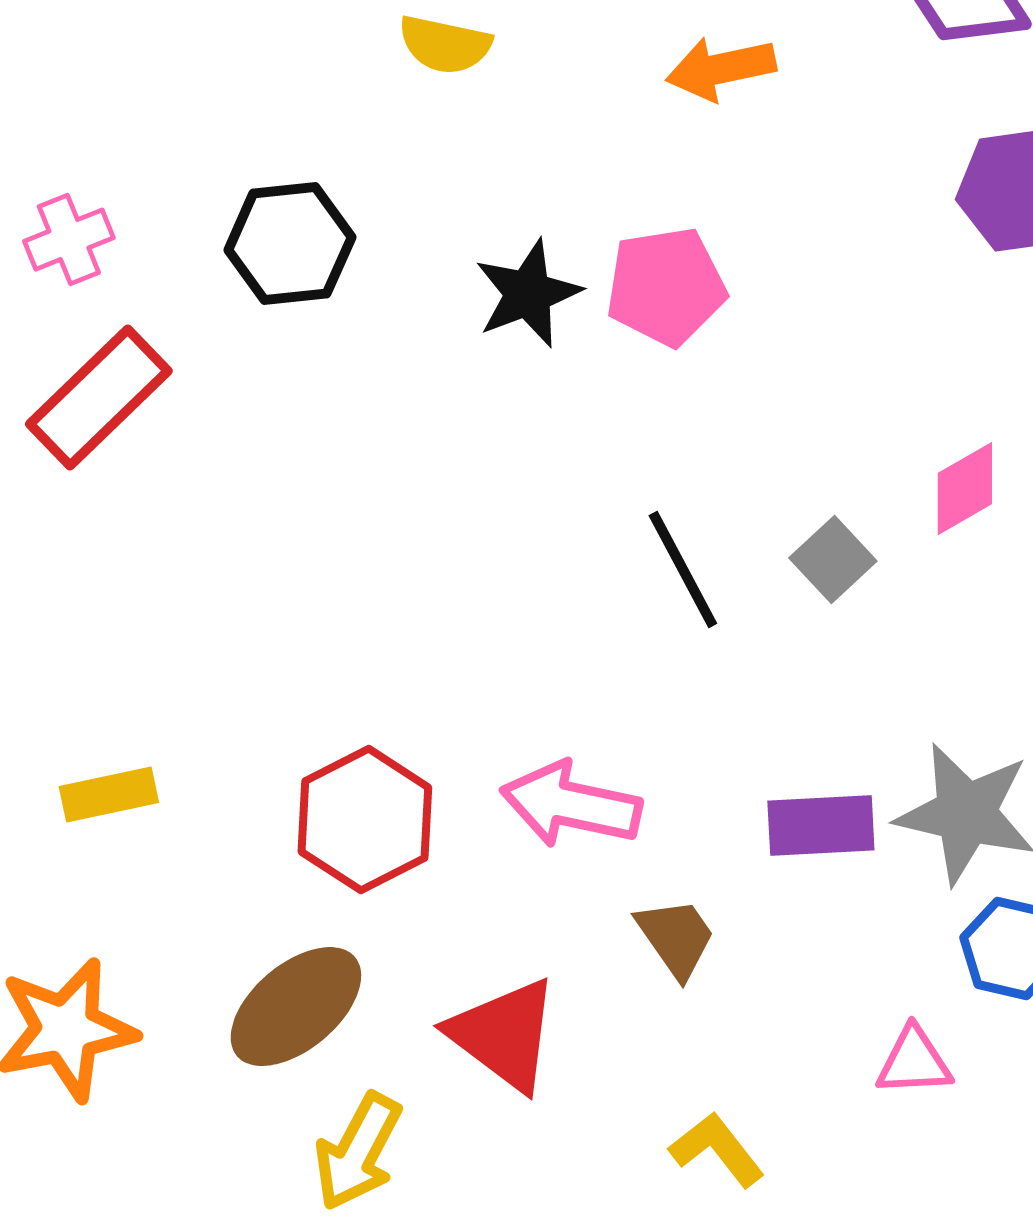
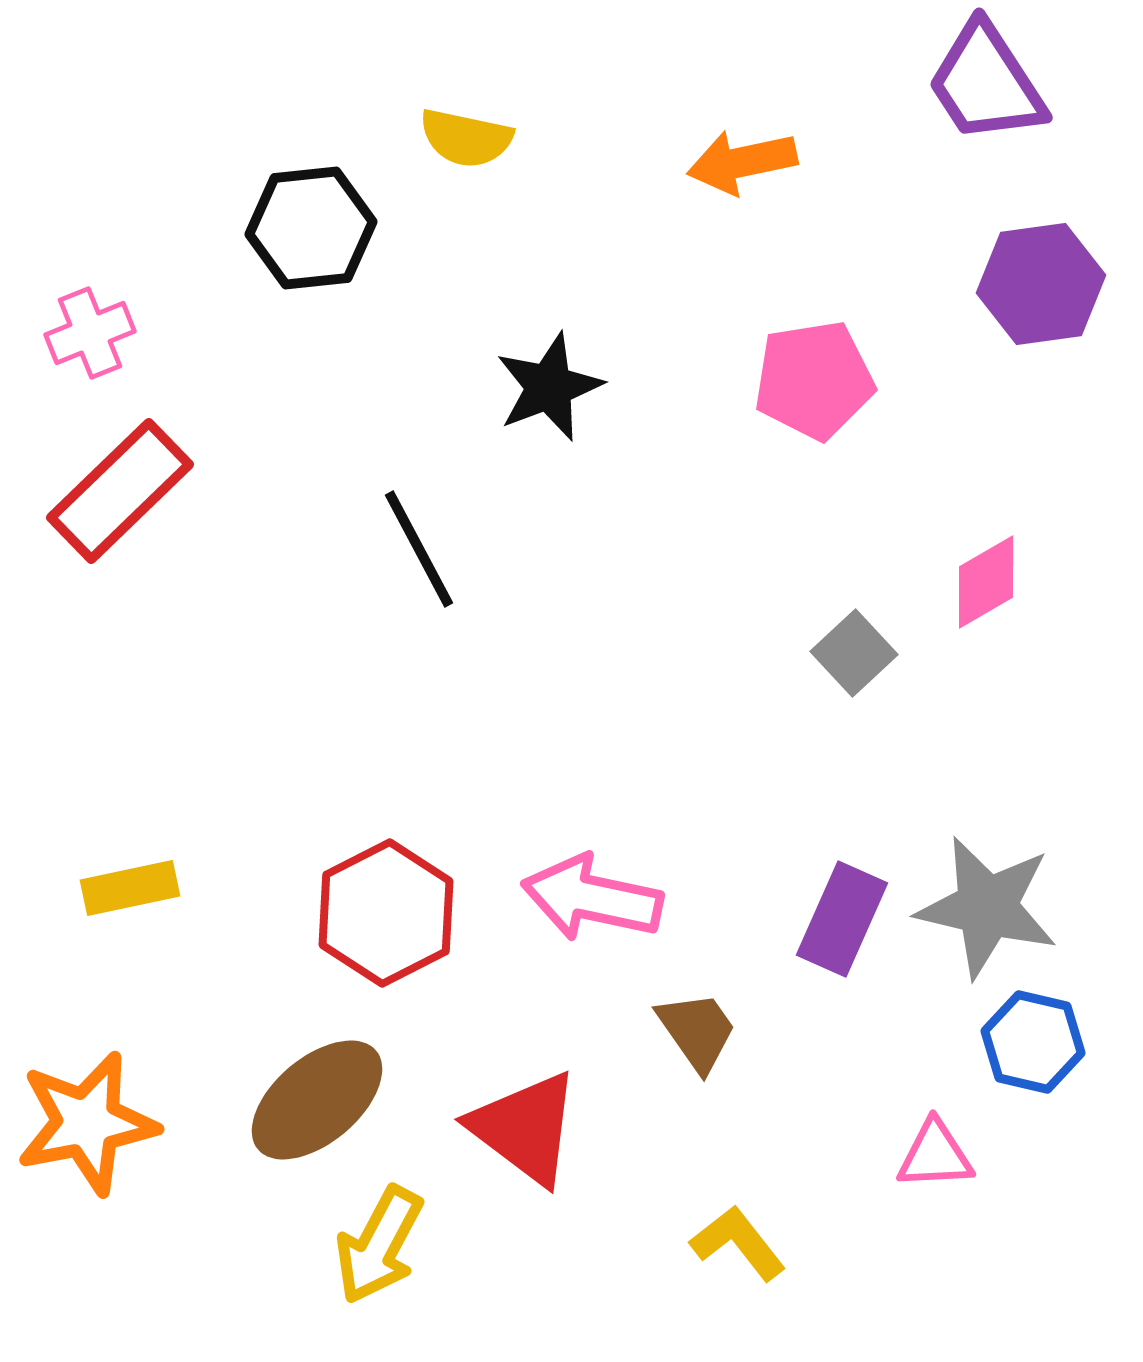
black hexagon: (290, 244) -> (311, 228), moved
pink pentagon: (666, 287) -> (814, 380), moved
black line: (683, 570) -> (419, 549), moved
purple rectangle: (821, 826) -> (842, 919), turned -63

